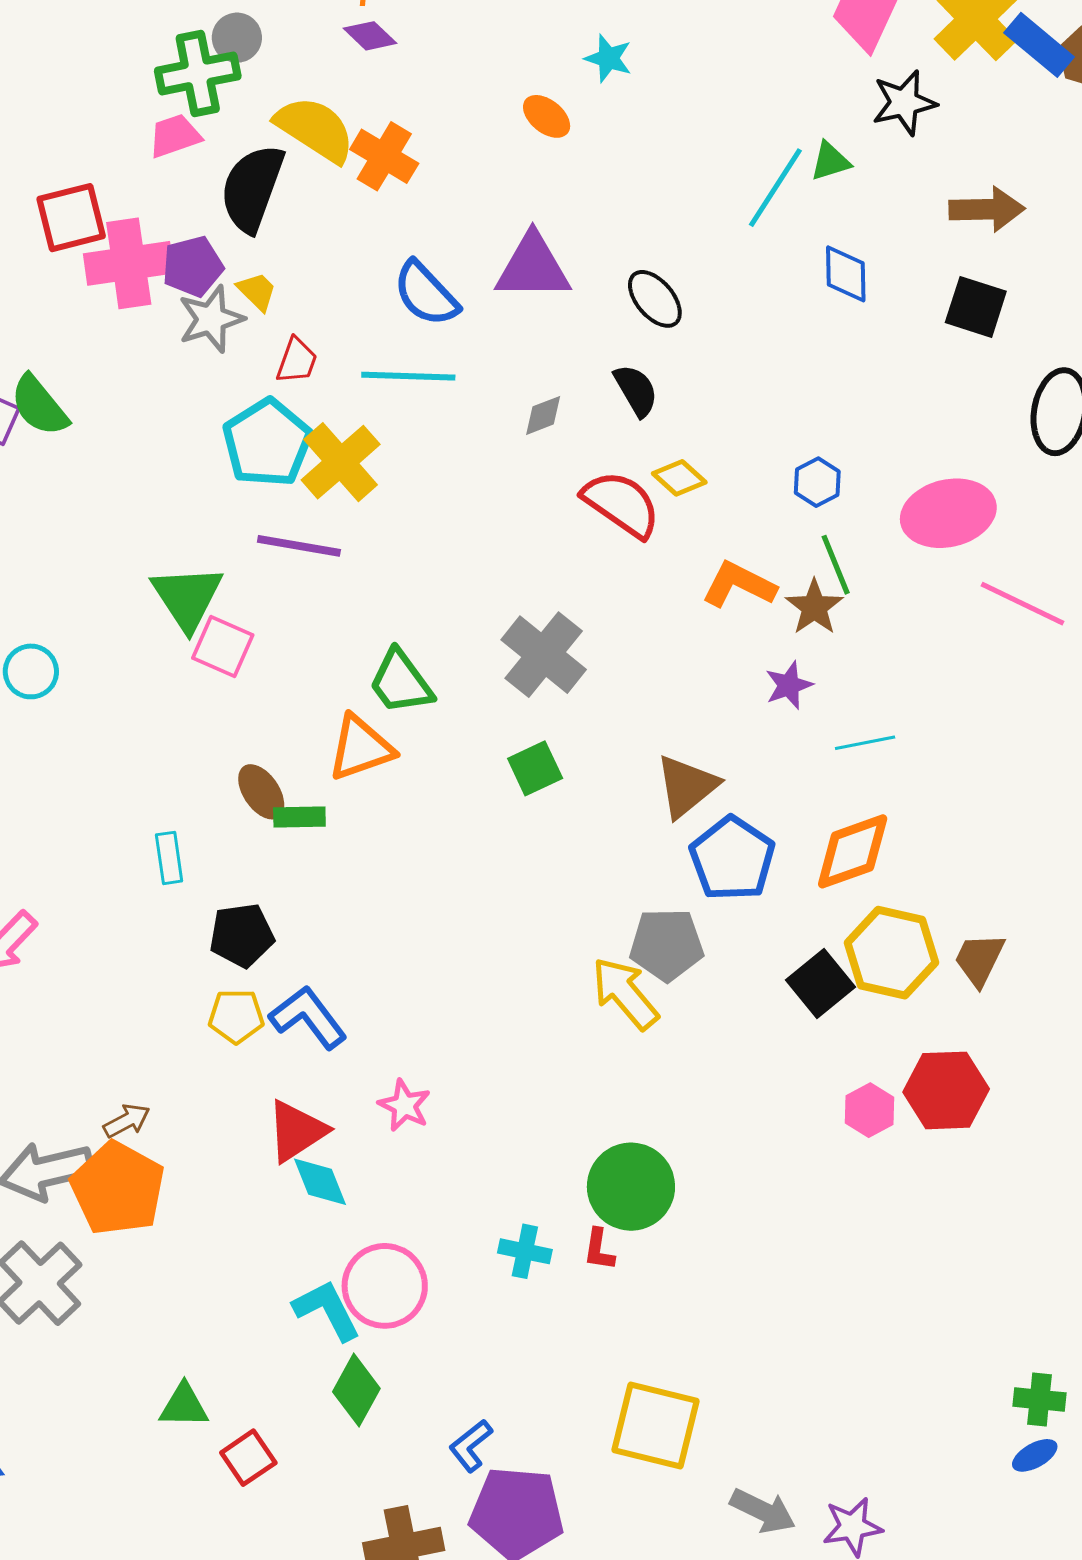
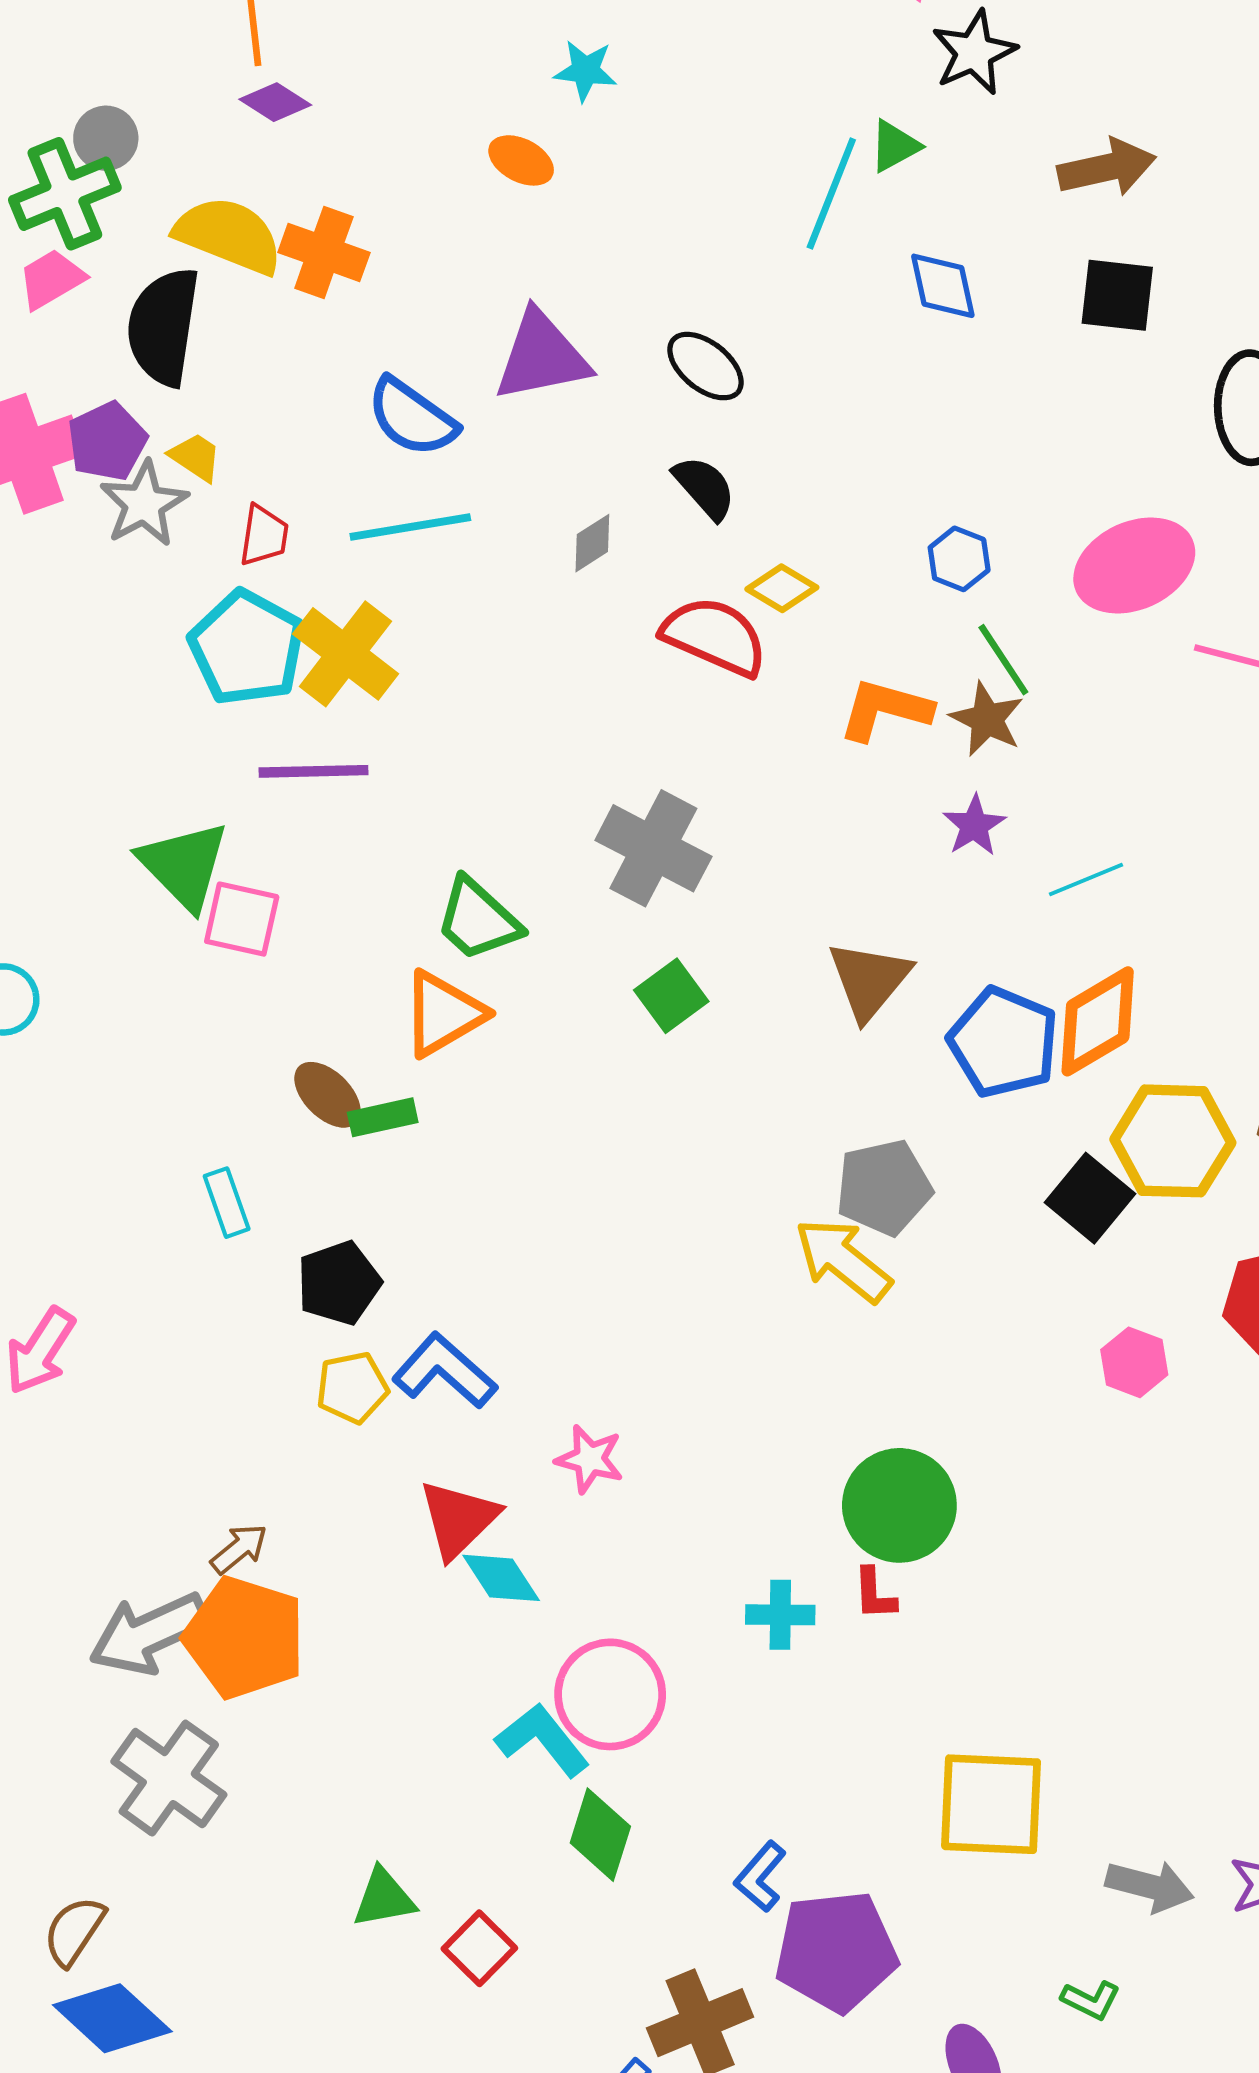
blue pentagon: (732, 859) -> (1003, 1042), moved
pink hexagon: (870, 1110) -> (1134, 1362), moved

